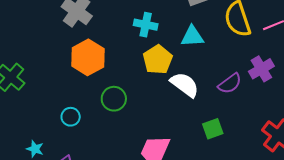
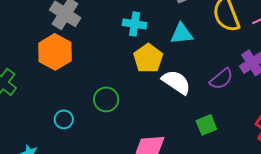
orange hexagon: (88, 57) -> (55, 52), moved

